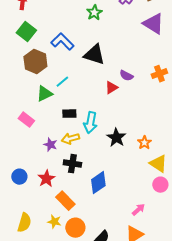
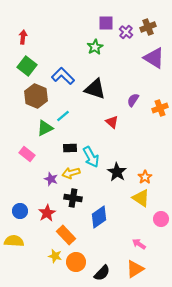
purple semicircle: (126, 76) -> (133, 100), moved, turned 96
red triangle: (111, 88) -> (112, 122), turned -48
cyan arrow: (90, 123) -> (91, 157), turned -40
yellow triangle: (158, 164) -> (141, 198), moved
pink arrow: (138, 210) -> (139, 244), turned -104
yellow semicircle: (24, 223) -> (14, 241), moved, turned -102

